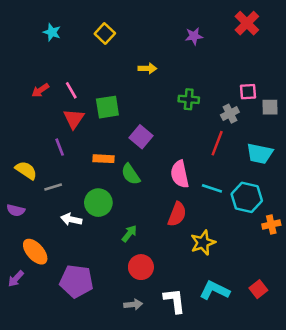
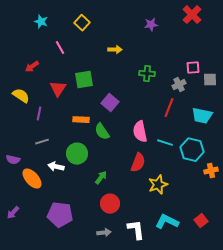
pink line: (71, 90) -> (60, 48), moved
purple line: (60, 147) -> (39, 114), moved, turned 32
yellow semicircle: (26, 170) -> (21, 96), moved
orange ellipse: (35, 252) -> (32, 179), moved

